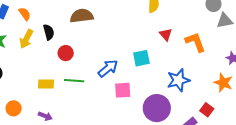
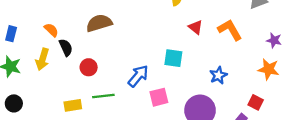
orange semicircle: (25, 14) -> (51, 30), moved
cyan square: (141, 58) -> (173, 58), turned 30
blue star: (178, 80) -> (218, 75), size x0.7

